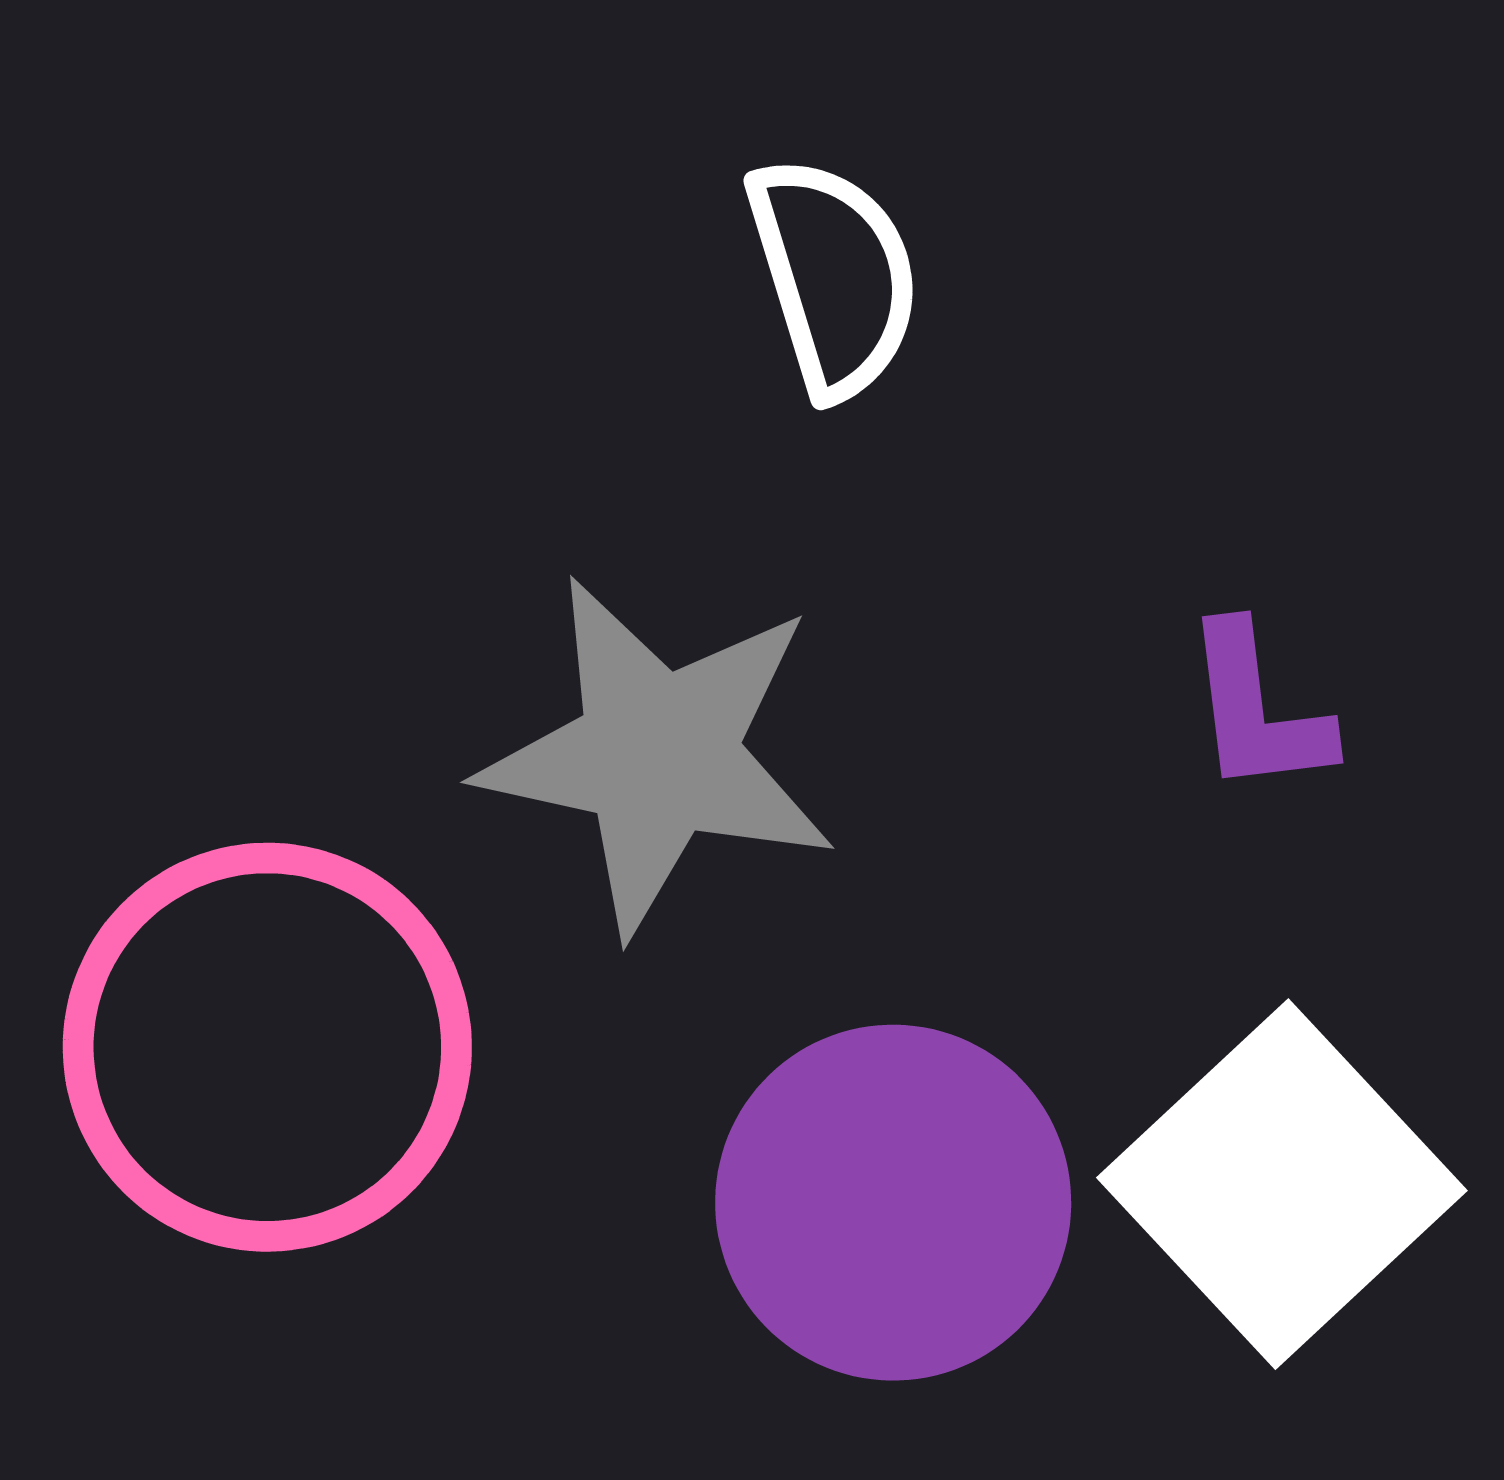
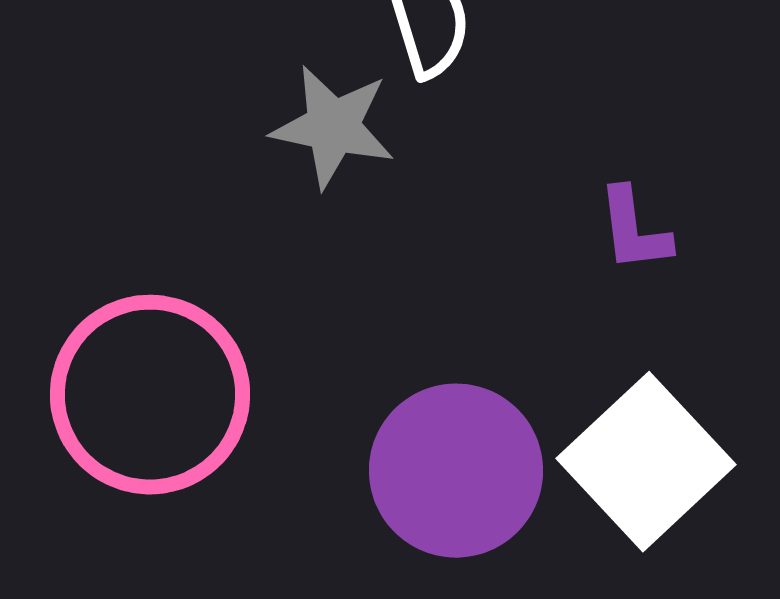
gray star: (658, 755) -> (333, 127), moved, size x0.7

